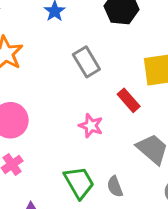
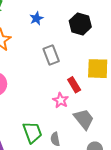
pink star: (91, 126) -> (61, 100), moved

